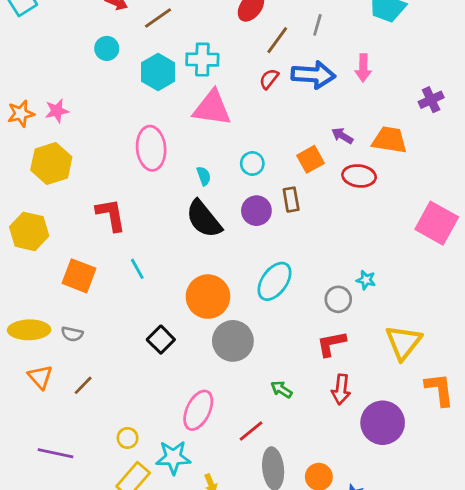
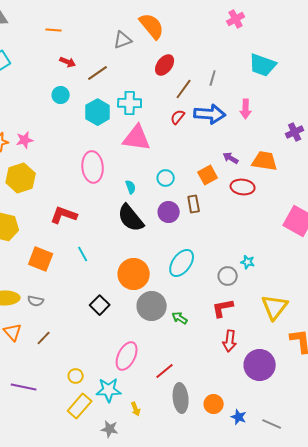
red L-shape: (111, 215) -> (64, 215), turned -60
green arrow: (281, 389) -> (180, 318), moved

